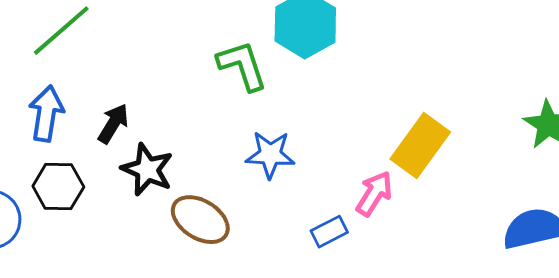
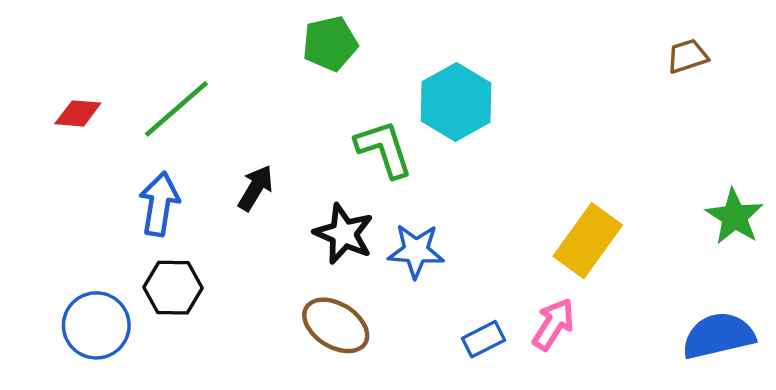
black arrow: (113, 124) -> (256, 188), moved
black star: (147, 170) -> (344, 234), moved
pink arrow: (374, 194) -> (553, 324), moved

